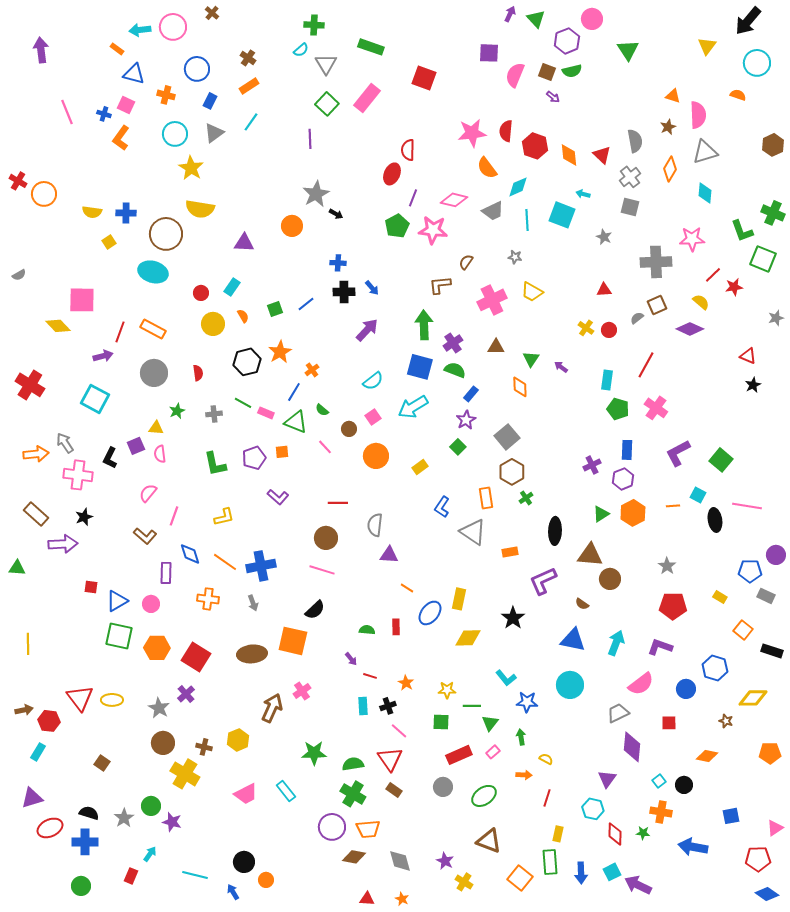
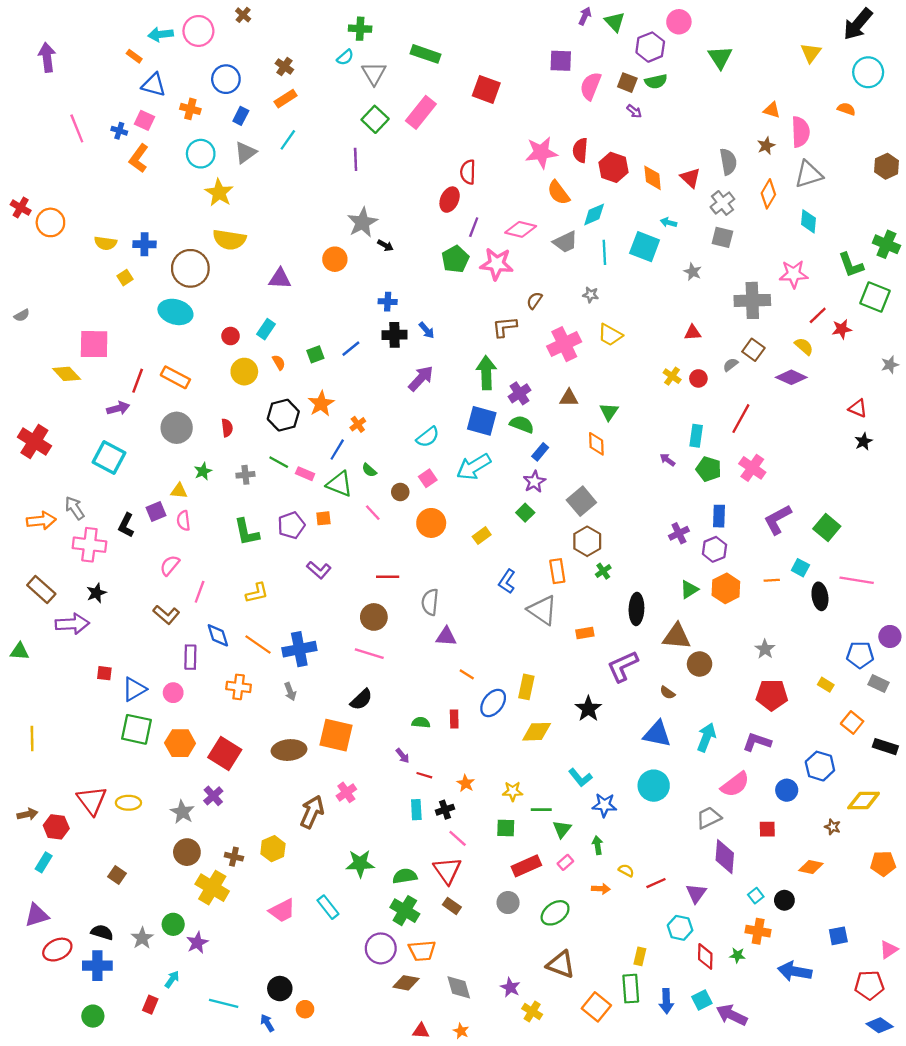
brown square: (657, 305) -> (753, 350), turned -30
purple arrow: (561, 367) -> (667, 460), moved
red line: (547, 798) -> (656, 883), moved, turned 48
purple star: (172, 822) -> (197, 943), turned 30

